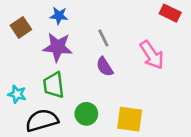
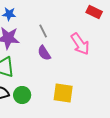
green circle: (86, 114) -> (22, 95), moved

